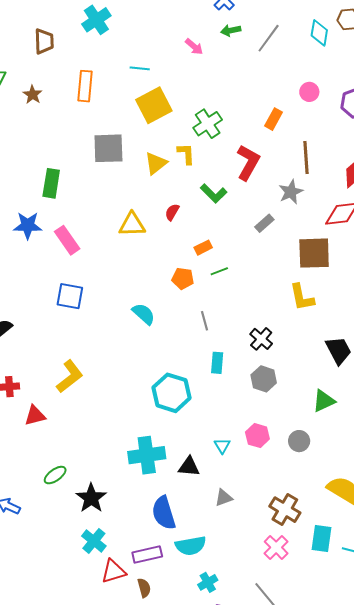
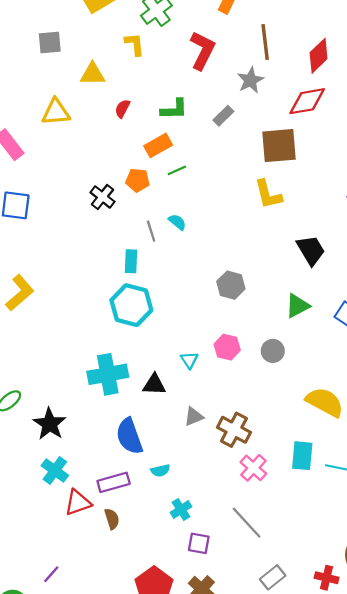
gray square: (108, 148) -> (50, 43), size x0.7
yellow triangle: (156, 163) -> (92, 74), moved, turned 40
green L-shape: (214, 193) -> (174, 109), moved, turned -44
yellow triangle: (132, 225) -> (56, 112), moved
orange rectangle: (203, 248) -> (158, 145), size x1.4
cyan semicircle: (144, 314) -> (177, 222), moved, size x0.7
gray line: (204, 321) -> (151, 231), moved
black cross: (261, 339) -> (102, 197), moved
cyan rectangle: (217, 363) -> (131, 261), moved
brown cross: (285, 510) -> (234, 430), moved
cyan semicircle: (191, 546) -> (160, 471), size x0.6

